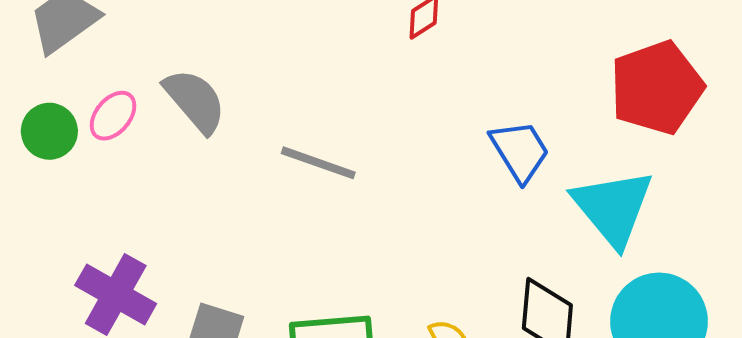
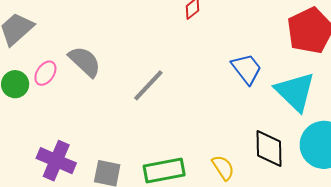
gray line: (318, 163) -> (148, 85), turned -60

